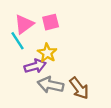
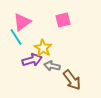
pink square: (51, 22) -> (63, 20), moved
gray arrow: (51, 85) -> (52, 66), moved, size x0.7

